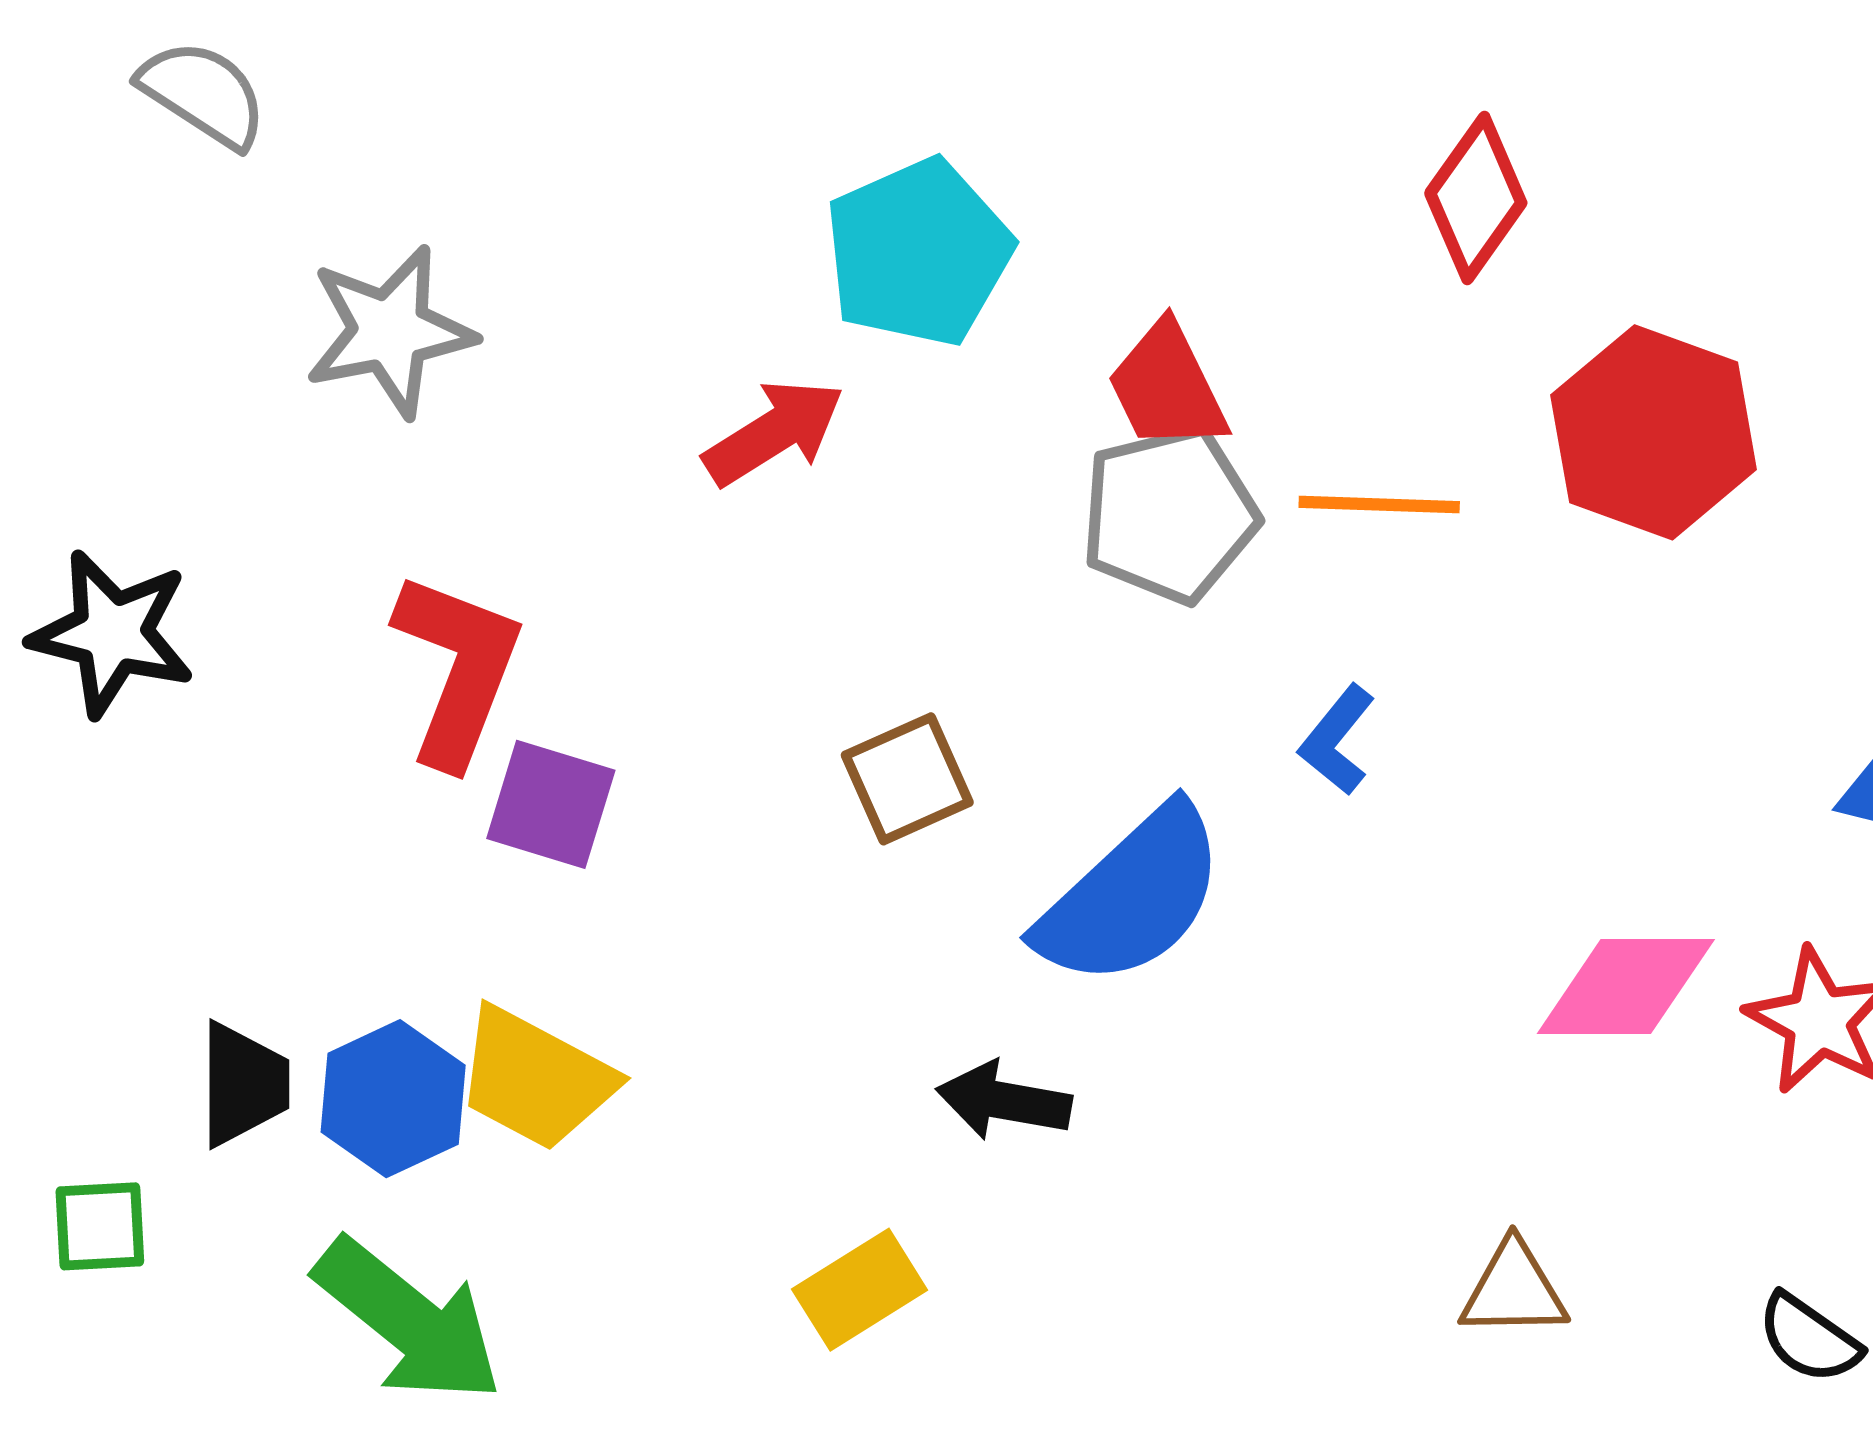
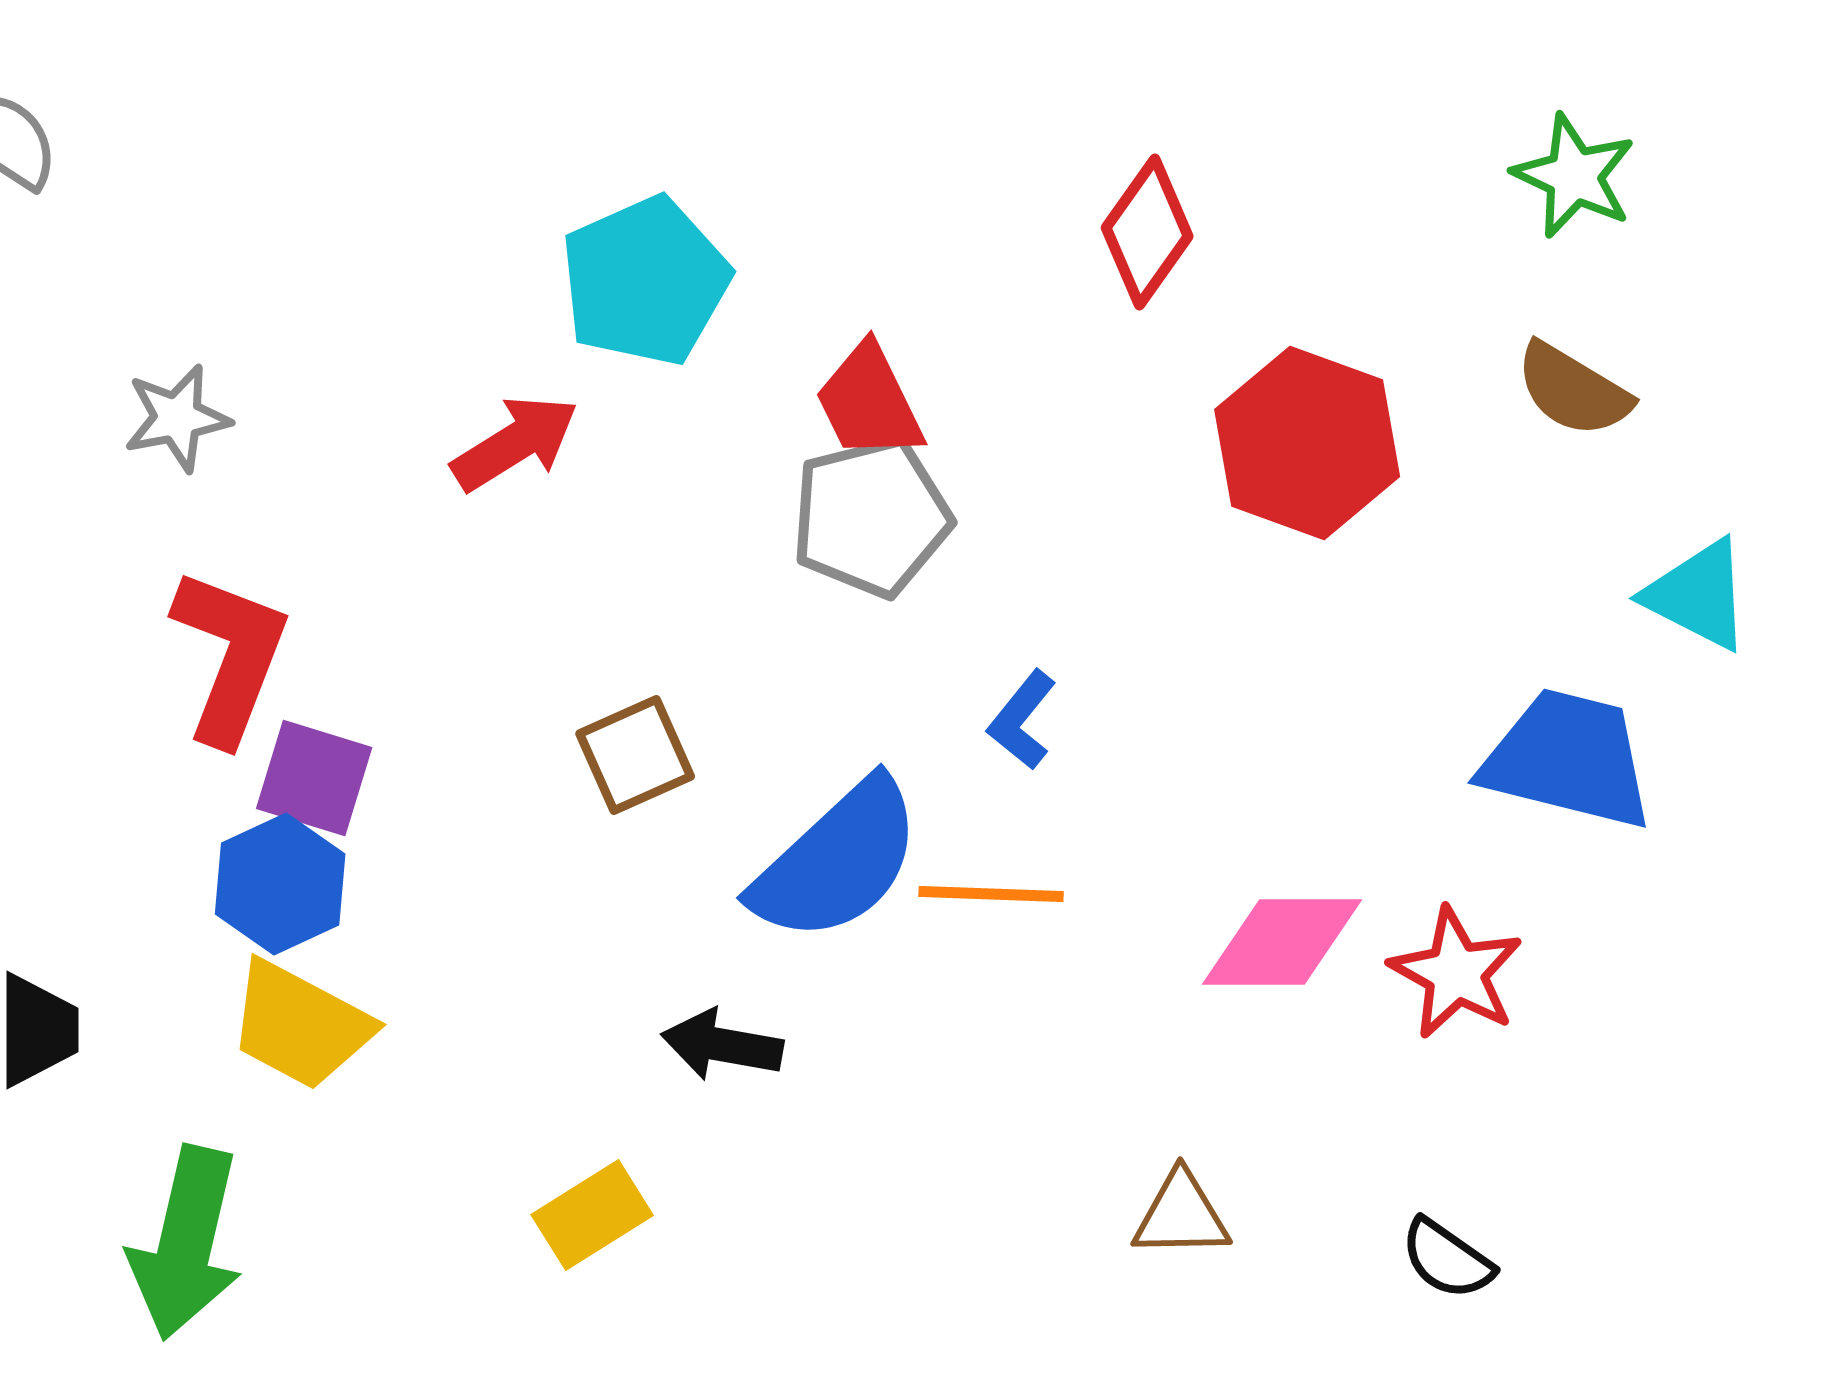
gray star: (390, 331) -> (177, 418), moved, size x0.7
orange line: (1379, 505) -> (991, 894), moved
blue hexagon: (393, 1099) -> (280, 884), moved
green arrow: (409, 1321) -> (186, 1243), turned 64

